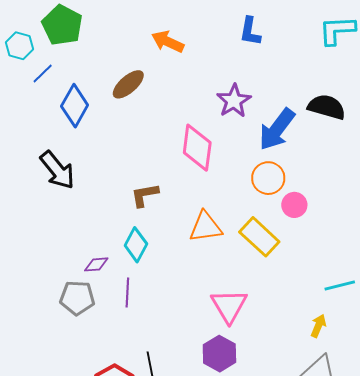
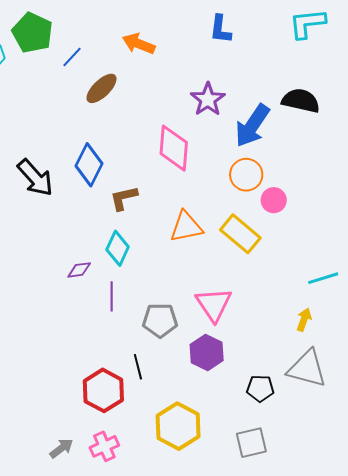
blue line: (43, 74) -> (72, 57), moved
blue diamond: (75, 106) -> (89, 165), moved
gray pentagon: (77, 298) -> (160, 320), moved

